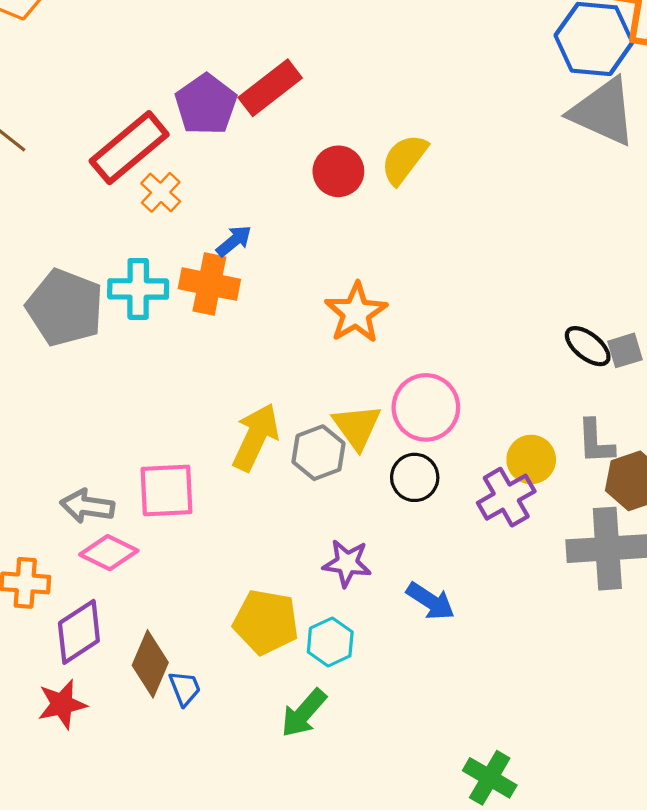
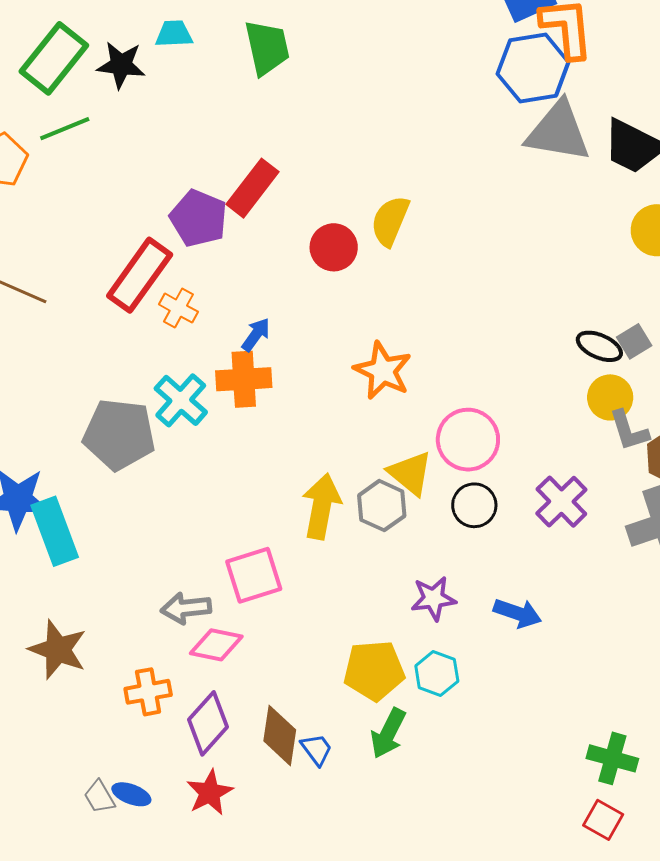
cyan cross: (138, 289) -> (181, 400), turned -34
yellow circle: (531, 459) -> (610, 397), moved
green arrow: (304, 713) -> (388, 733), moved

